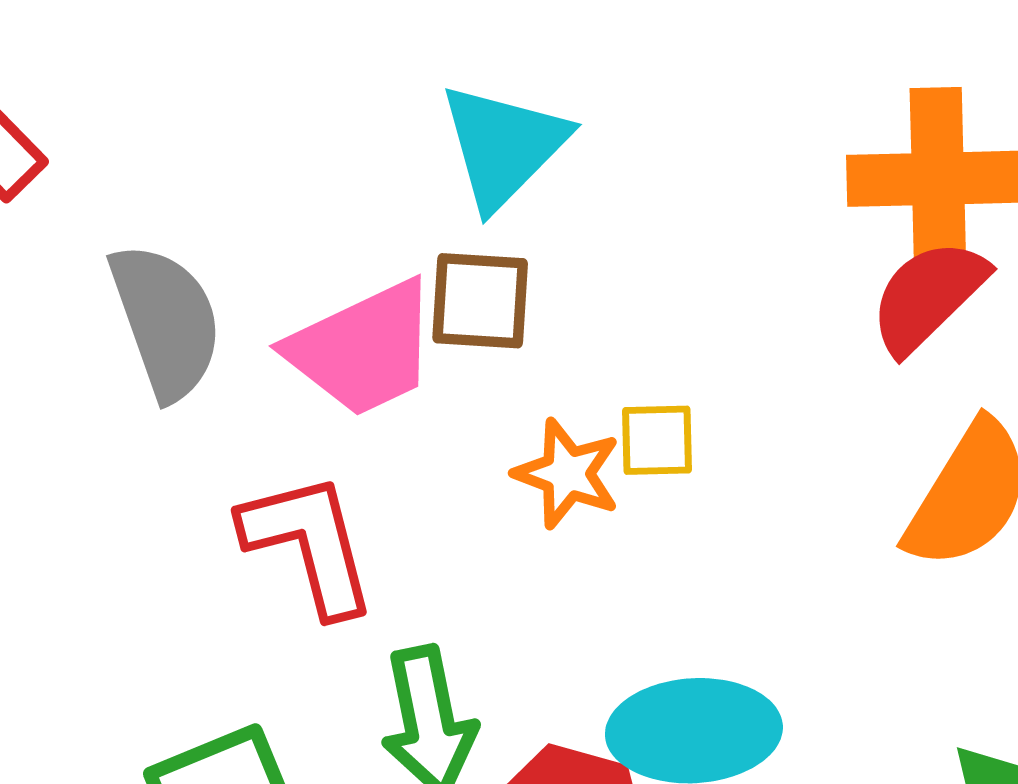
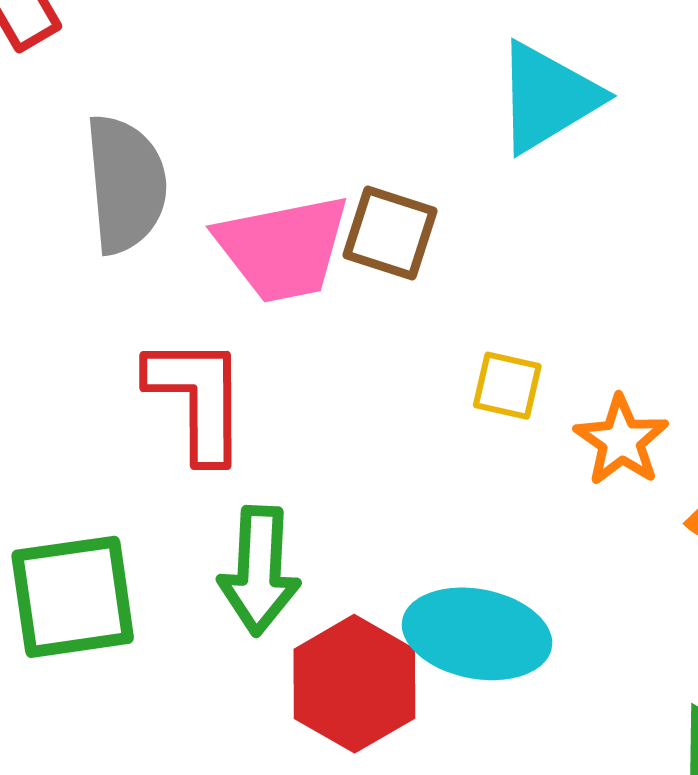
cyan triangle: (503, 146) -> (548, 97), moved
orange star: (567, 474) -> (621, 440), moved

